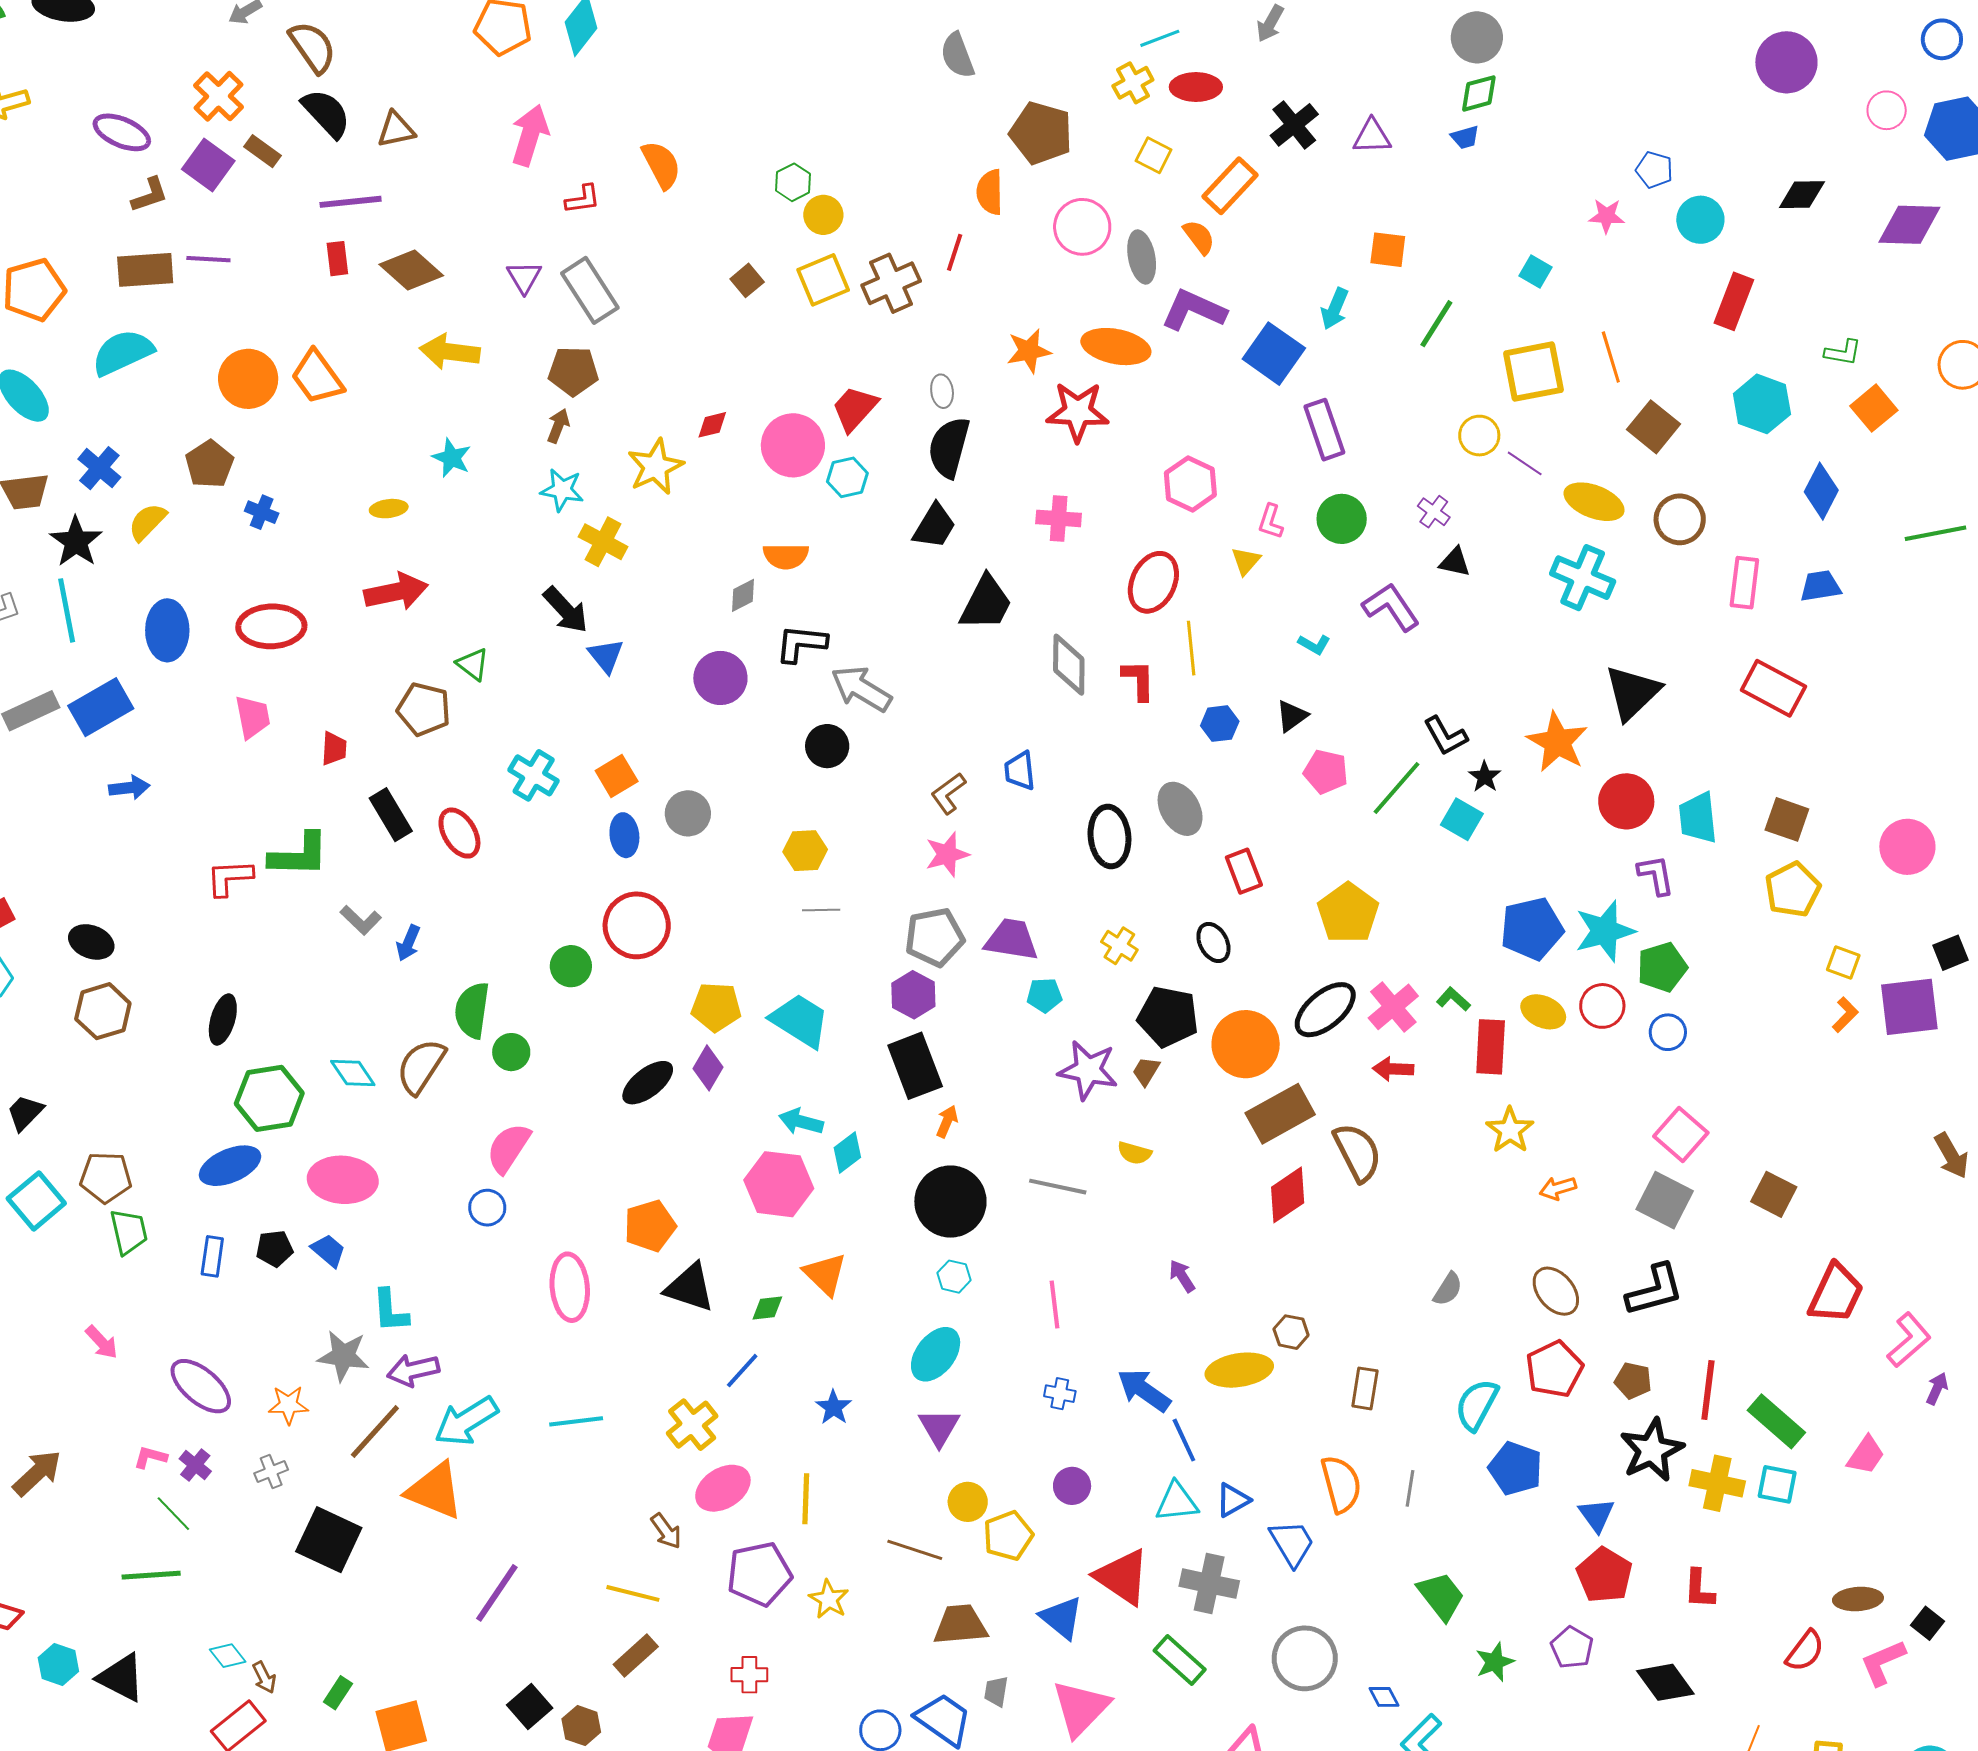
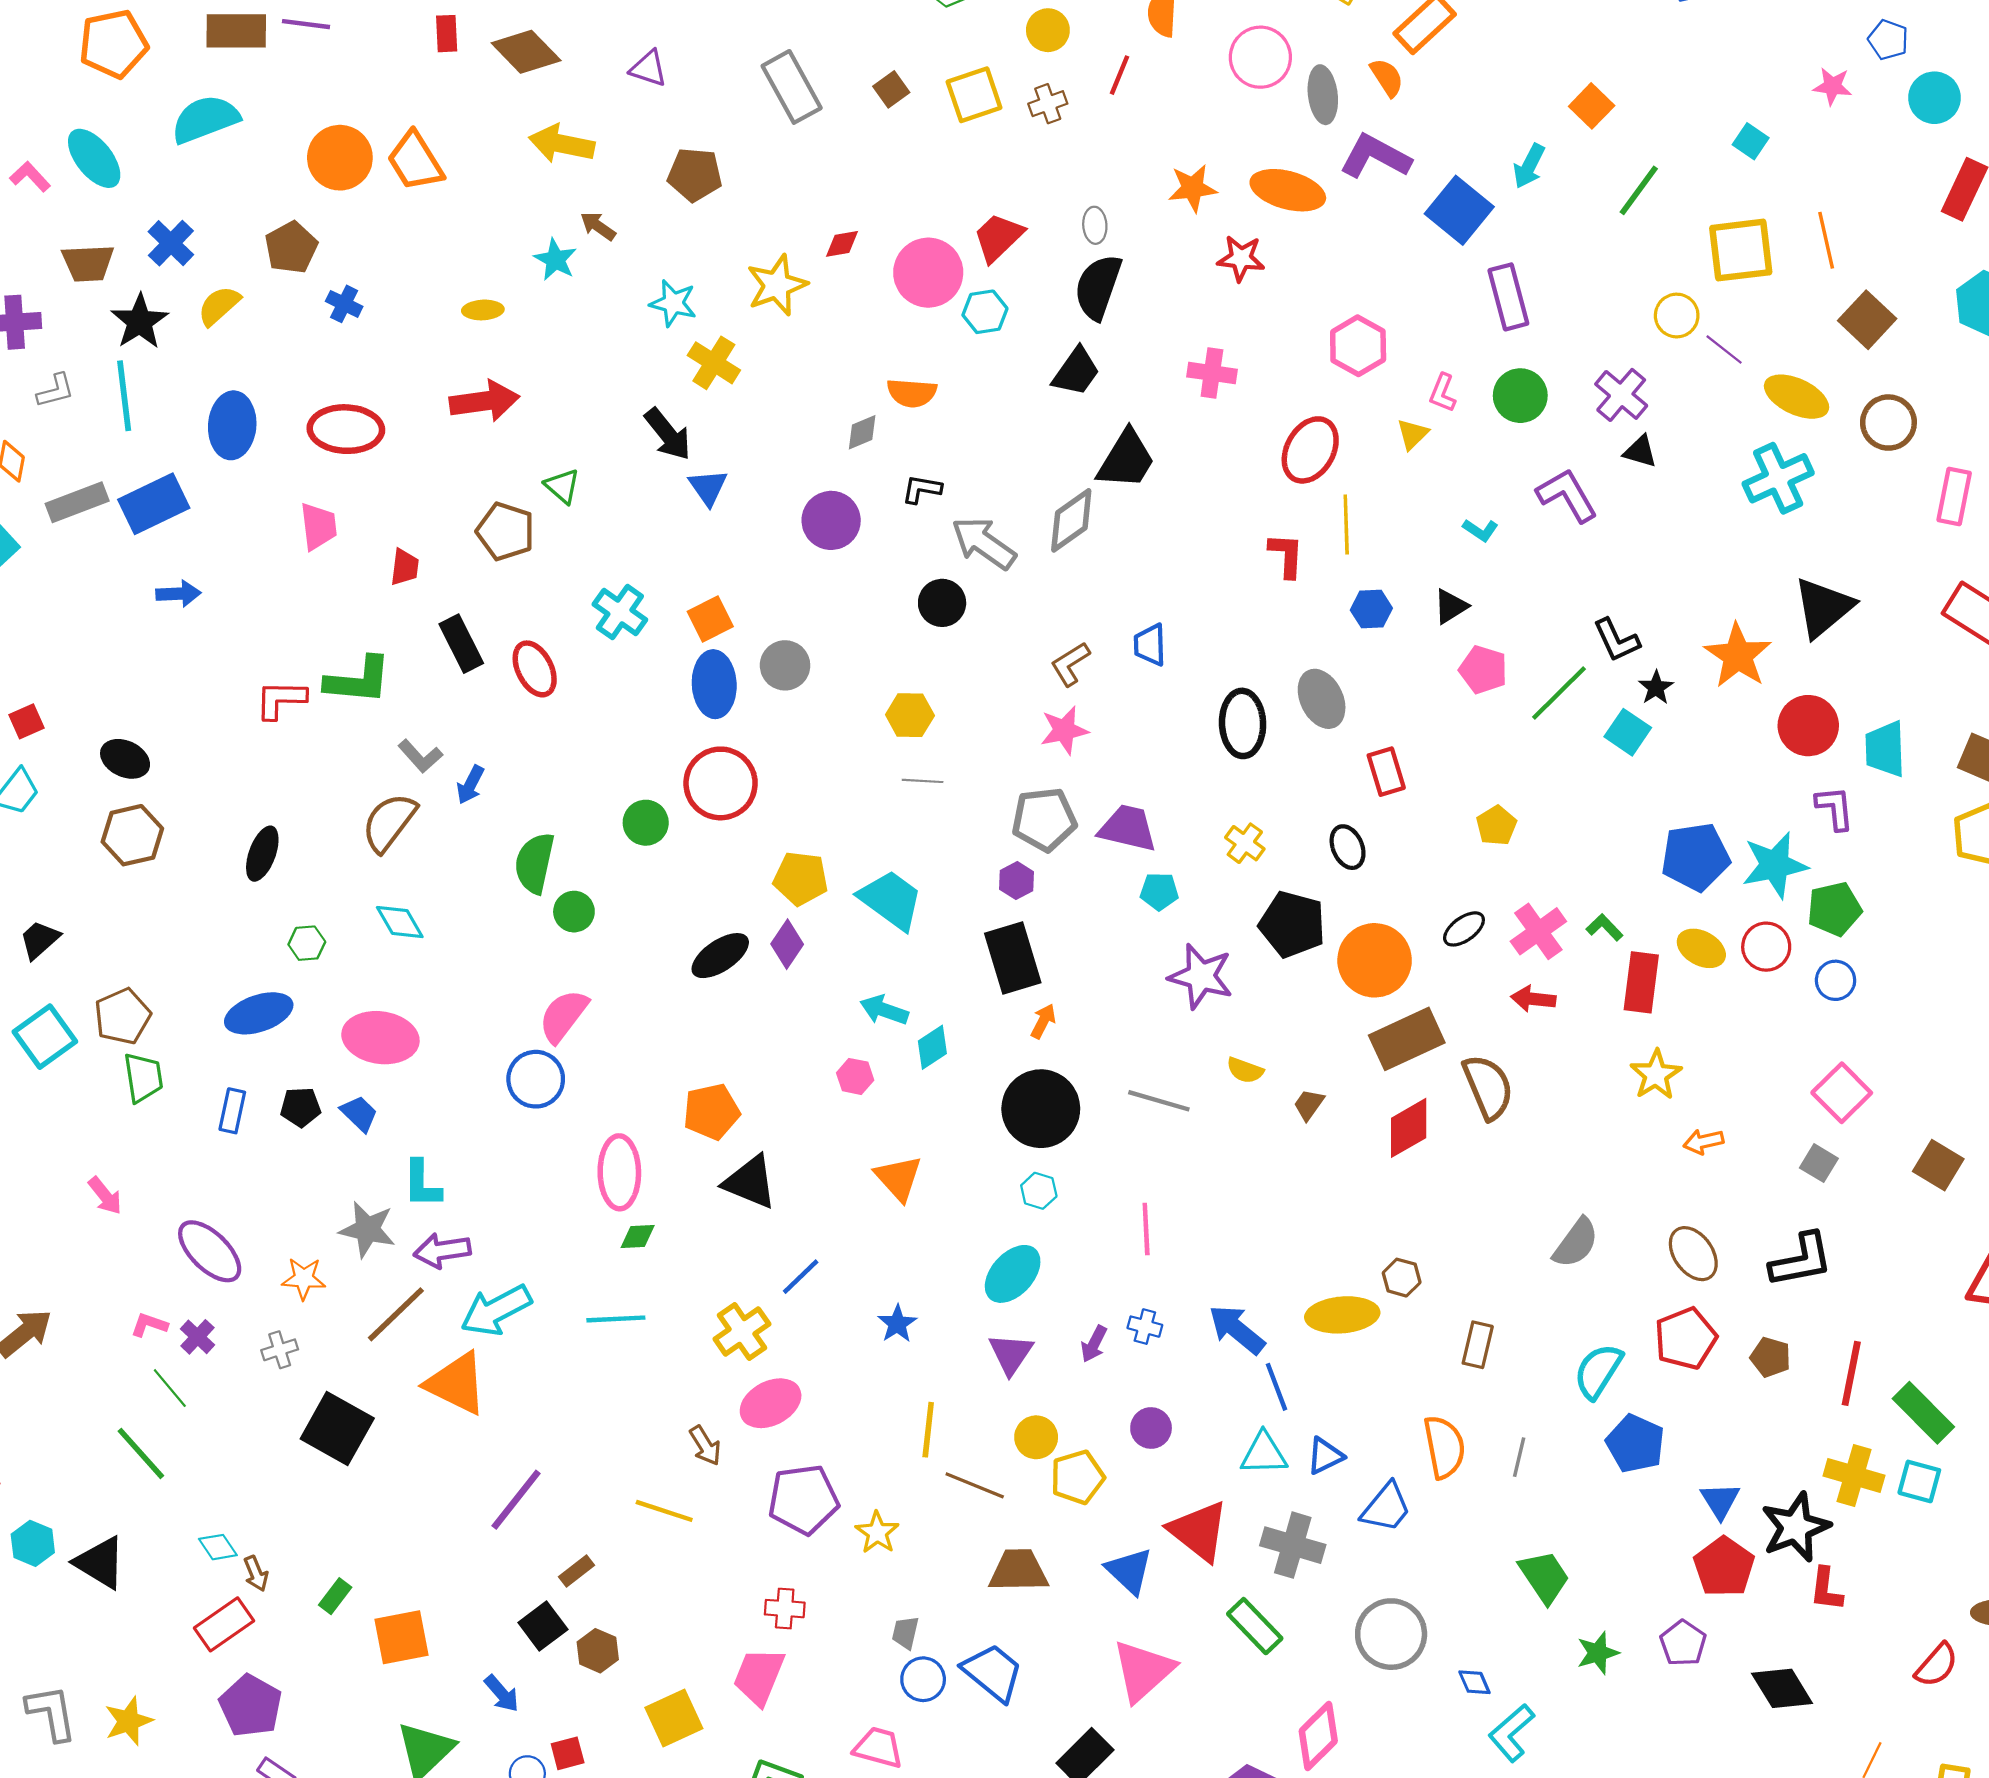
yellow circle: (823, 215) -> (1048, 30), moved
orange square: (1388, 250) -> (1592, 106), turned 33
purple triangle: (524, 277) -> (649, 68), turned -45
brown cross: (891, 283) -> (1048, 104), size x0.6
gray rectangle: (590, 290) -> (792, 87), moved
red star: (1078, 412) -> (1241, 258), size x0.7
brown arrow: (558, 426) -> (598, 226), moved, turned -80
purple cross: (1434, 512) -> (1621, 395), size x1.5
cyan cross: (1583, 578) -> (1778, 478), turned 38
black L-shape: (801, 644) -> (922, 489), size x0.7
gray diamond: (1069, 665) -> (1071, 520), moved, turned 50
blue ellipse: (624, 835) -> (714, 684), size x1.4
yellow pentagon: (1348, 913) -> (1496, 826), size x0.6
purple hexagon: (913, 995) -> (1017, 881), size x0.7
black ellipse: (1325, 1010) -> (1464, 929), size x0.6
brown semicircle: (421, 1066) -> (389, 822), moved
brown trapezoid: (1146, 1071) -> (1309, 1105), moved
green hexagon: (269, 1098) -> (307, 943), size x0.5
brown pentagon: (106, 1177) -> (122, 1016), turned -30
pink hexagon: (779, 1184) -> (855, 1076), size x0.5
gray square: (1665, 1200) -> (1819, 1163), size x0.6
blue circle: (487, 1208) -> (536, 1079), size x1.4
purple arrow: (1182, 1276) -> (1094, 1344), moved, turned -124
gray semicircle: (1448, 1289) -> (1576, 1243), size x1.4
green diamond: (767, 1308) -> (638, 1237), moved
black star: (1652, 1450) -> (1796, 1527), moved
yellow line: (806, 1499) -> (928, 1430), moved
blue trapezoid: (1292, 1543) -> (1386, 1508), turned 66
green line: (151, 1575) -> (141, 1453), turned 48
brown rectangle: (636, 1656) -> (576, 1571), moved, size x0.7
gray trapezoid: (996, 1691) -> (905, 1633), moved

